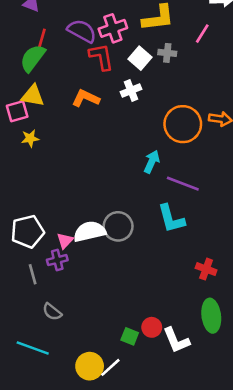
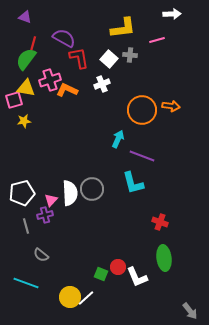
pink cross: (113, 28) -> (50, 80), moved
pink line: (202, 34) -> (157, 40), turned 42
white semicircle: (90, 232) -> (70, 193), turned 100

